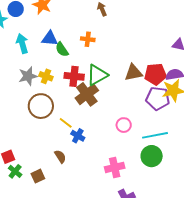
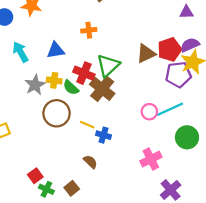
blue triangle: (50, 38) -> (56, 50), moved
green semicircle: (62, 49) -> (71, 88), moved
red cross: (74, 76) -> (84, 73), turned 30
cyan line: (155, 135) -> (170, 109), moved

